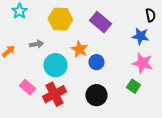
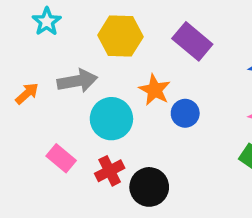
gray arrow: (36, 44) -> (77, 81), size x1.5
red cross: (54, 94) -> (110, 171), size x0.7
black circle: (96, 95) -> (149, 187), moved

